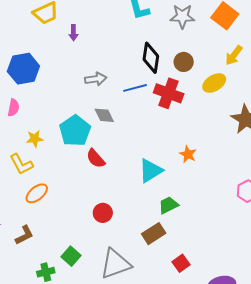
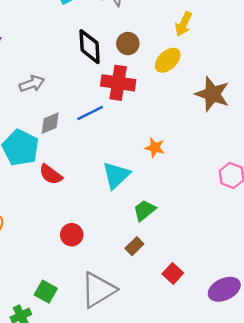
blue line: (135, 88) -> (90, 113), moved
gray diamond: (104, 115) -> (50, 123), turned -75
brown rectangle: (154, 234) -> (134, 246), size x0.7

